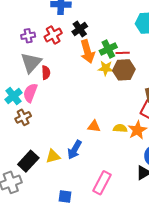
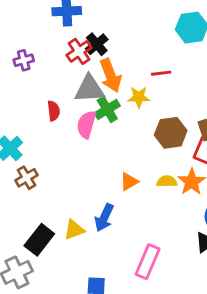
red cross: (53, 35) -> (79, 51), moved
green cross: (108, 49) -> (107, 109), moved
gray triangle: (31, 63) -> (89, 89), moved, turned 50
brown hexagon: (124, 70) -> (171, 133), moved
pink semicircle: (30, 93) -> (86, 124), moved
orange triangle: (94, 126) -> (129, 182), turned -32

